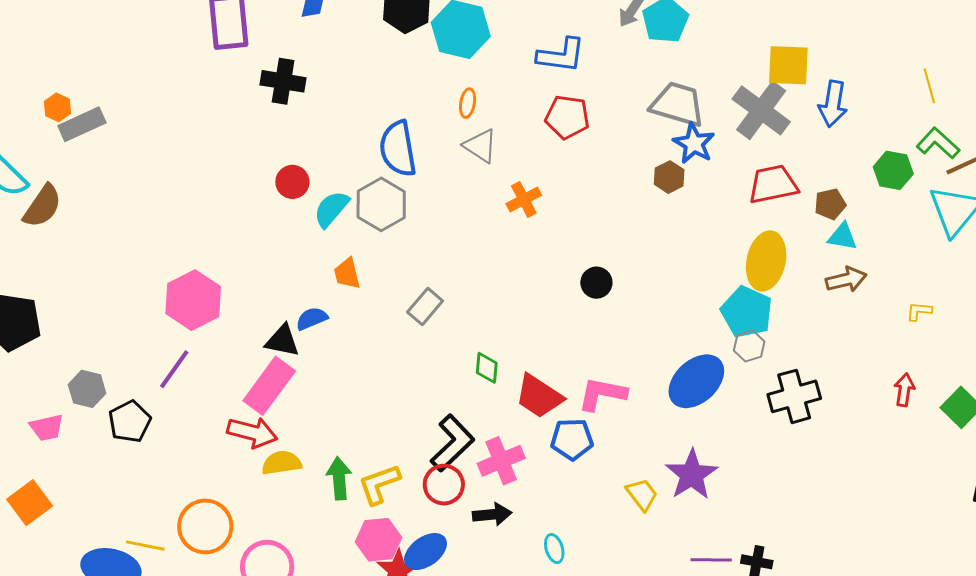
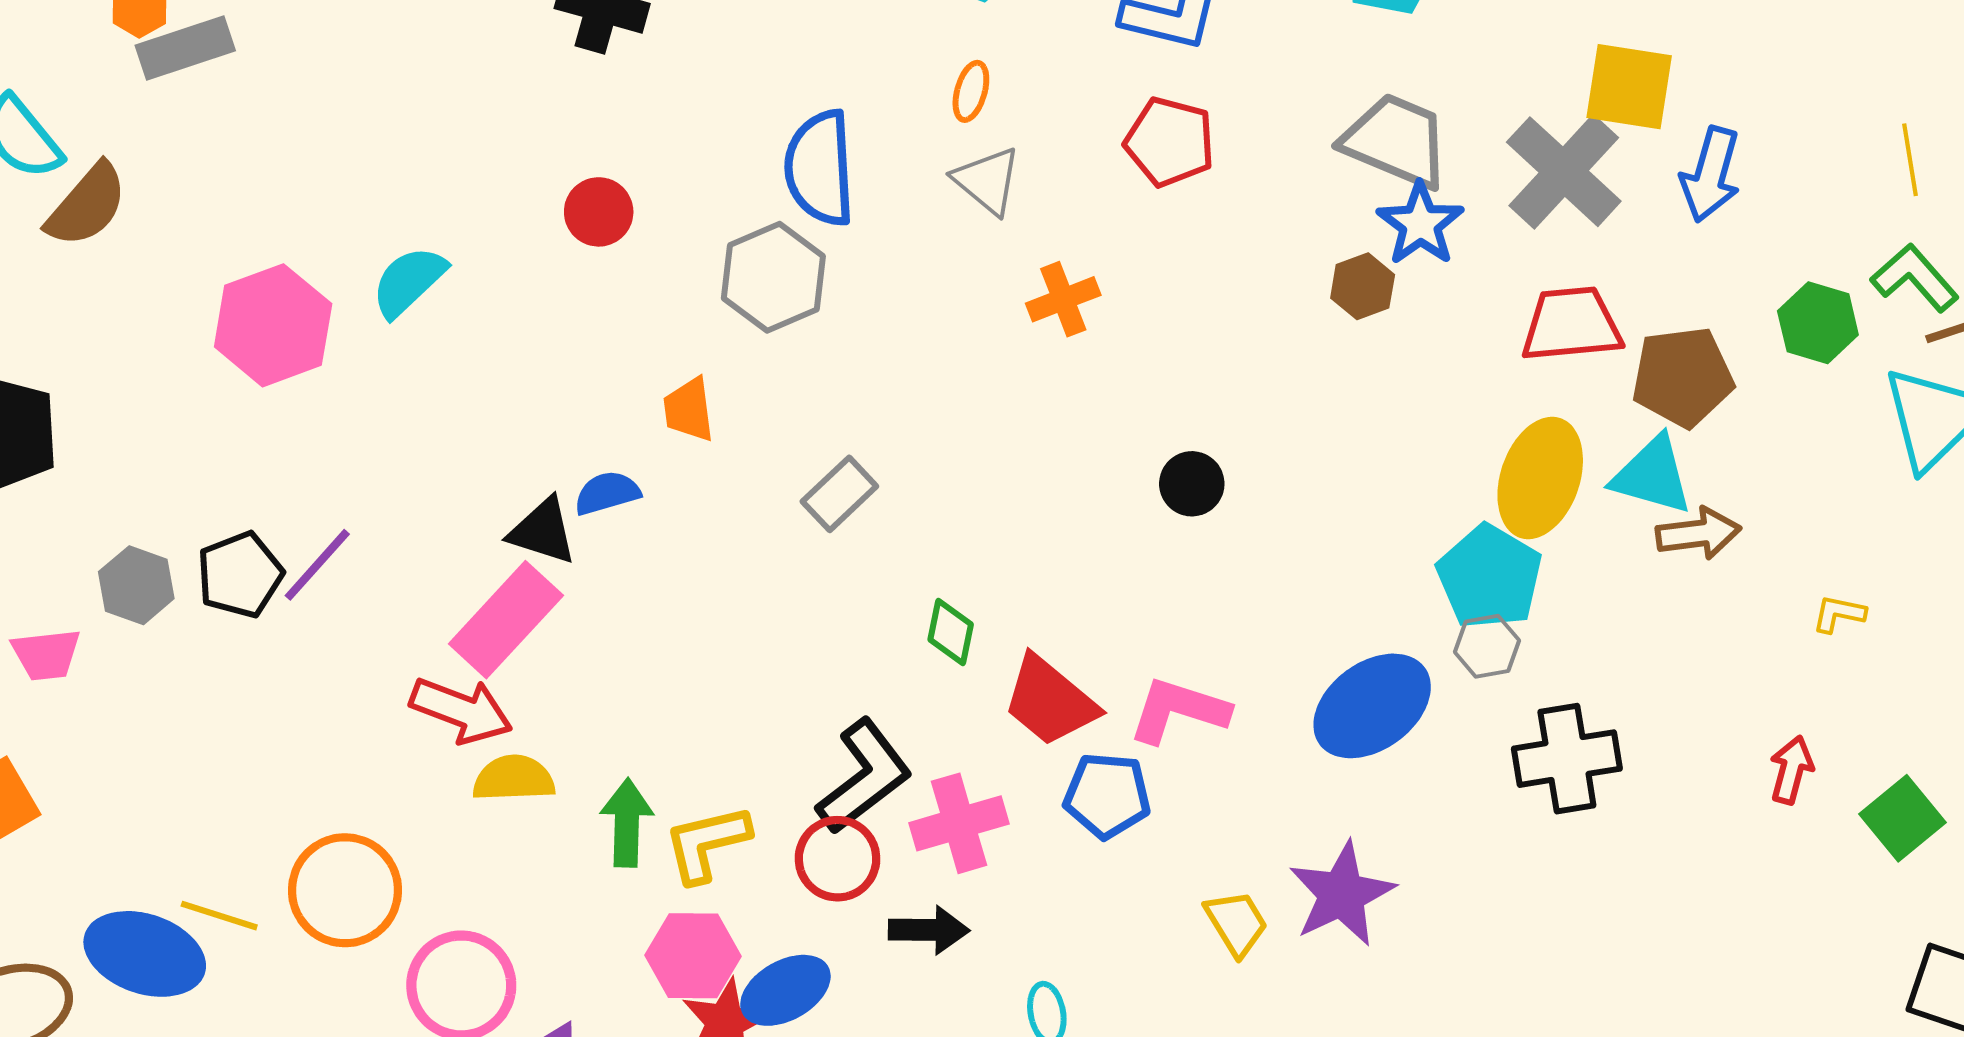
brown pentagon: (830, 204) -> (1683, 377), size x1.6
cyan semicircle: (331, 209) -> (409, 281), moved
cyan triangle: (843, 237) -> (1652, 475), moved, size x1.4
pink hexagon: (193, 300) -> (273, 325), moved
black pentagon: (130, 422) -> (240, 575), moved

